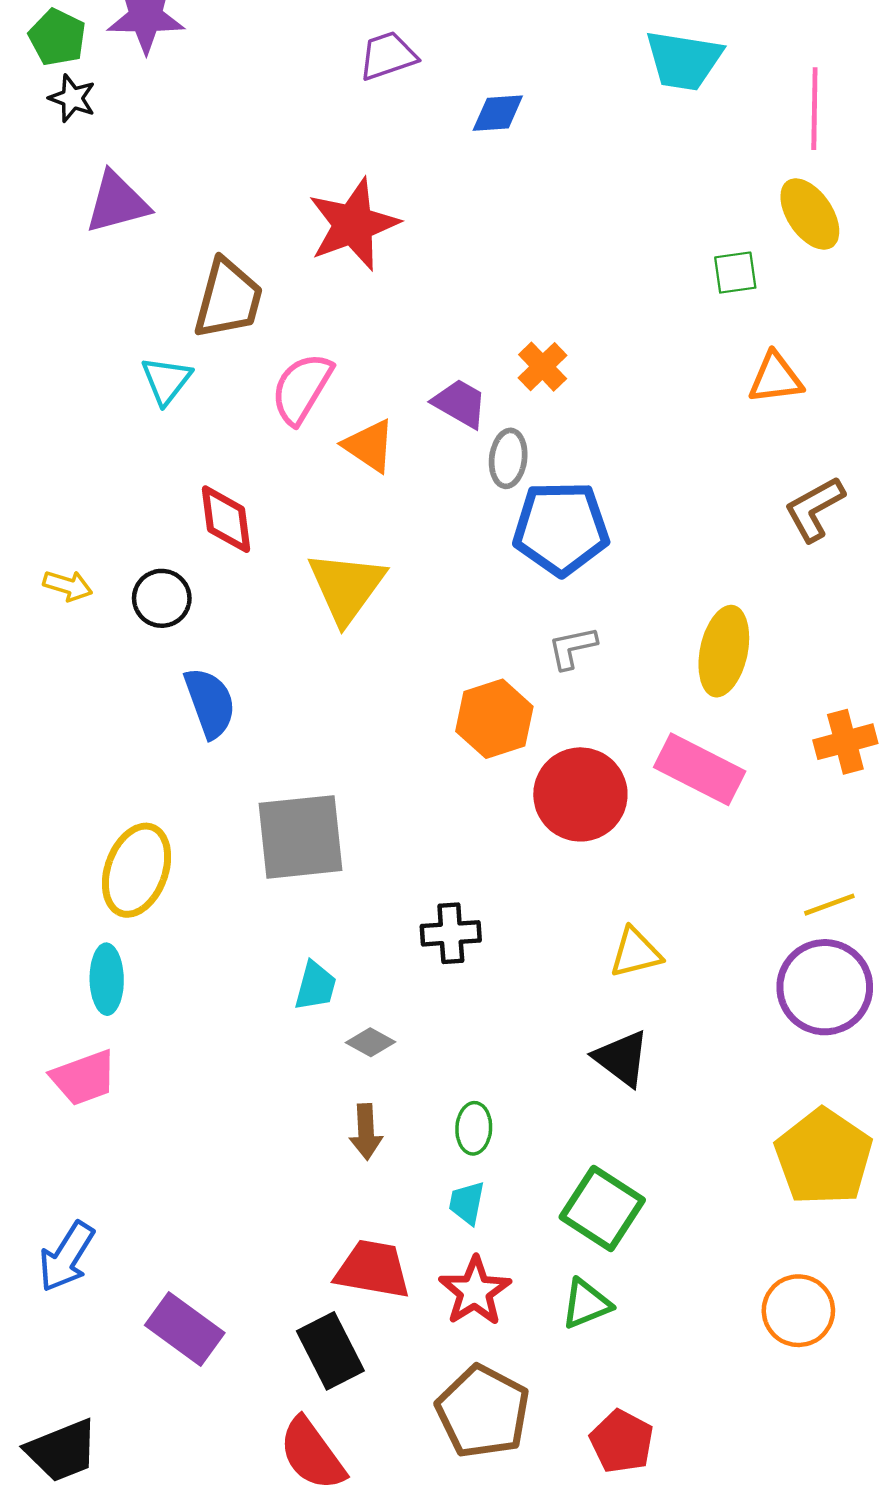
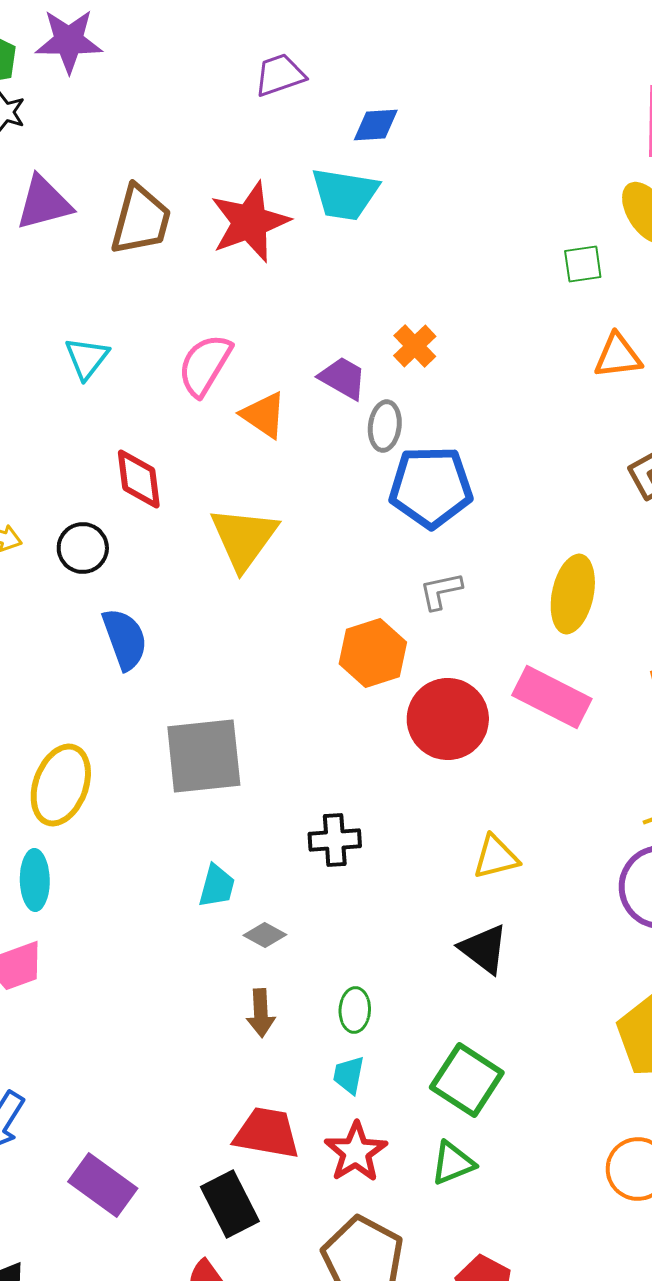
cyan trapezoid: (684, 60) -> (345, 194), moved
brown trapezoid: (228, 299) -> (141, 220), moved

